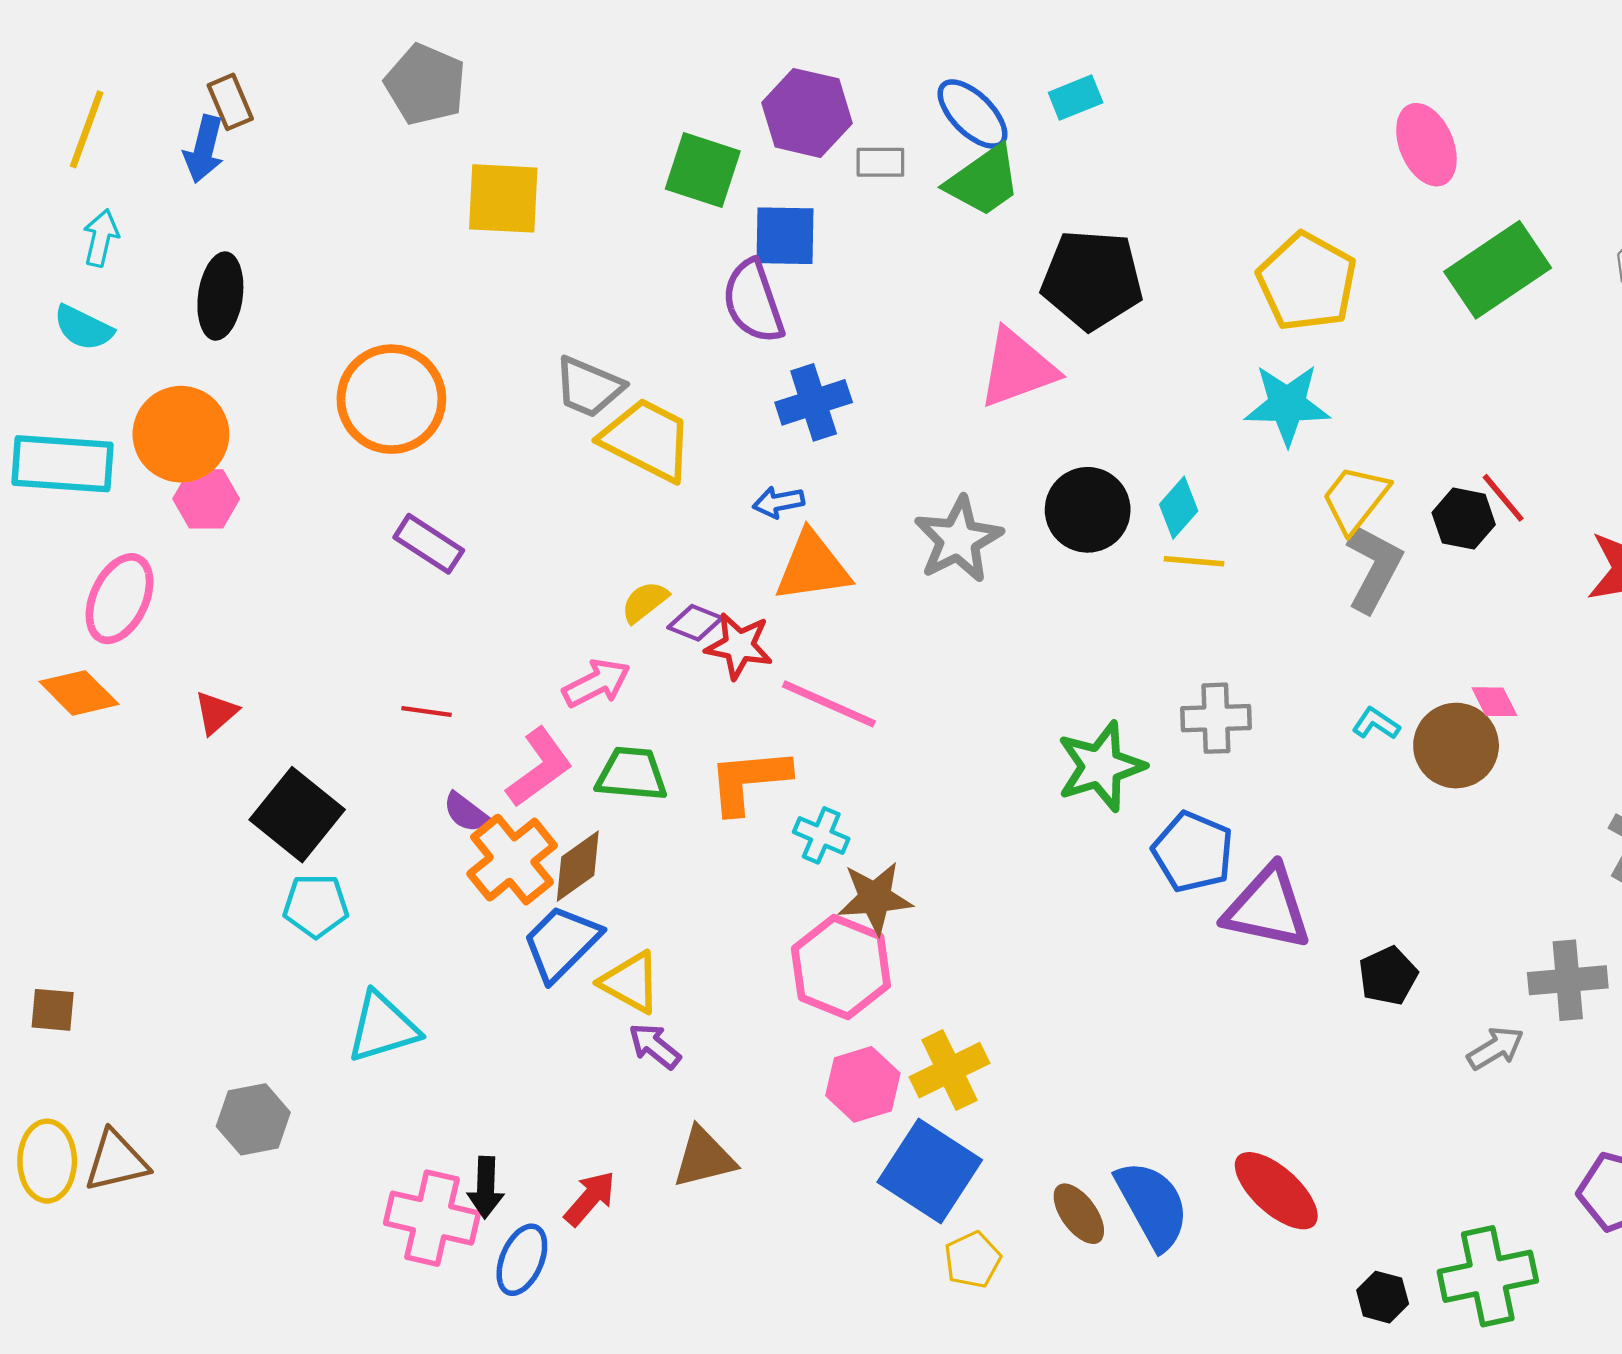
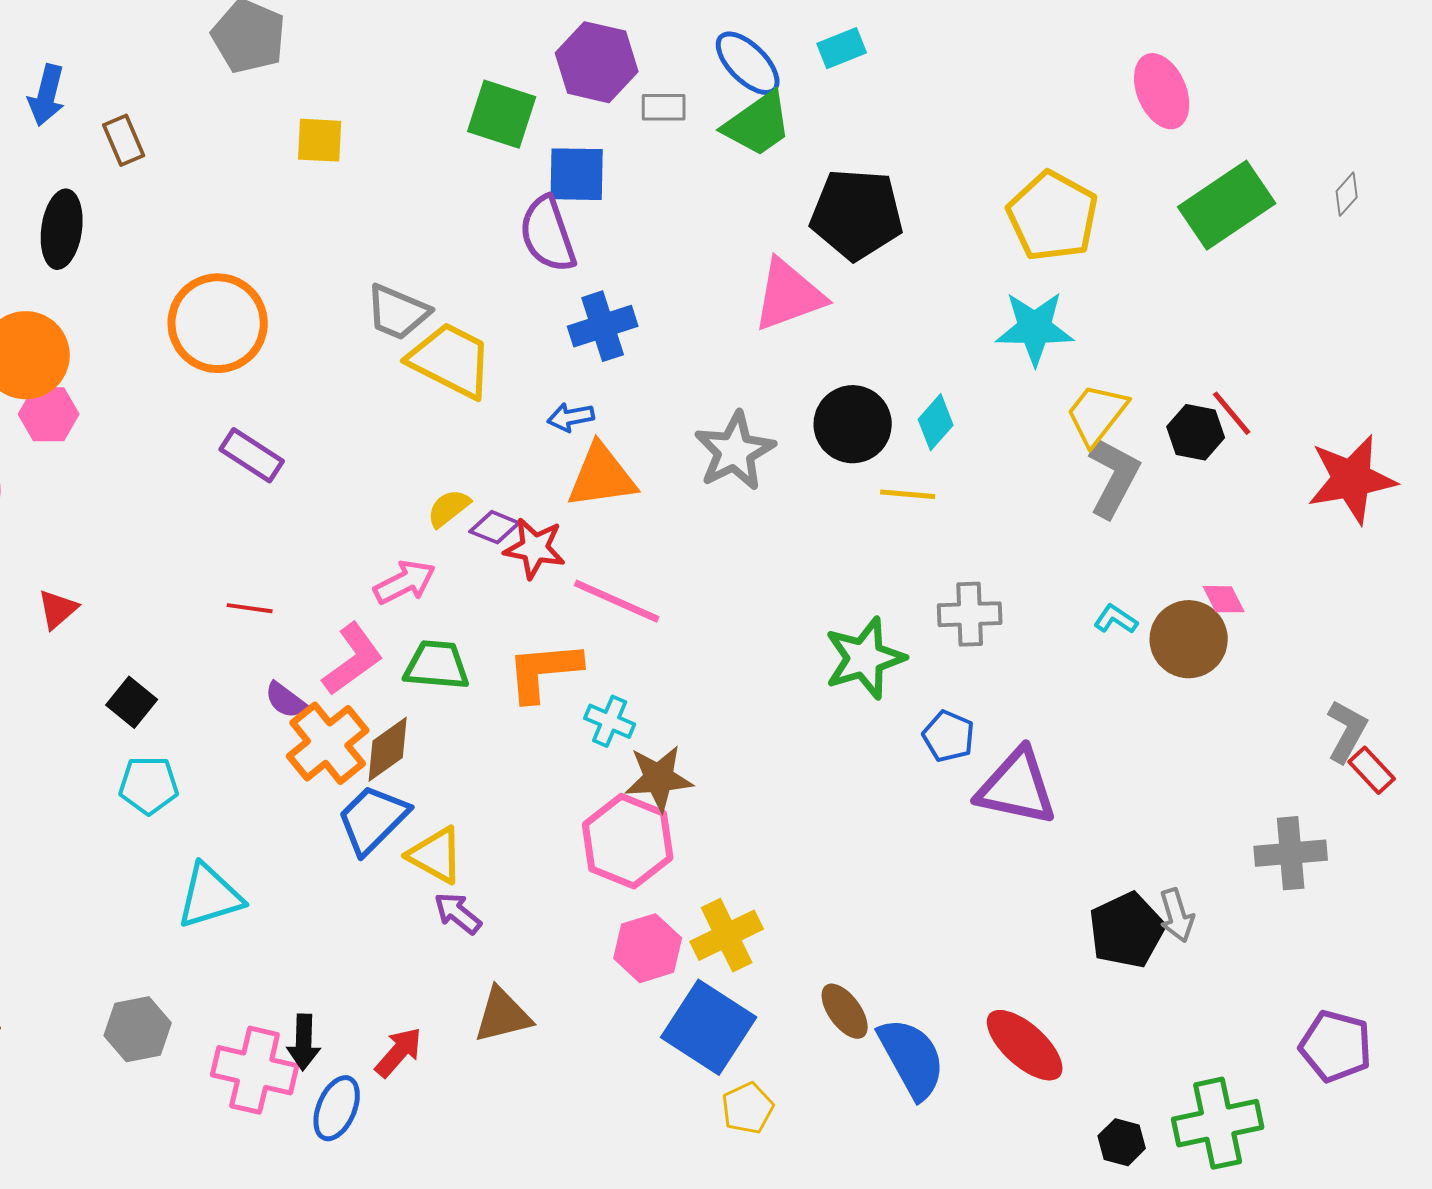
brown rectangle: (230, 102) -> (124, 140), moved
yellow square: (503, 198) -> (320, 140), size x0.7
yellow line: (1194, 561) -> (908, 494), moved
black square: (297, 815) -> (132, 702), size x0.6
blue pentagon: (1193, 852) -> (949, 736), size x0.7
black pentagon: (1388, 976) -> (1127, 930), moved, size x1.4
gray arrow: (1495, 1048) -> (1177, 915), moved, turned 104
gray hexagon: (253, 1119) -> (138, 1029), moved
brown ellipse: (1079, 1214) -> (845, 1011), moved

